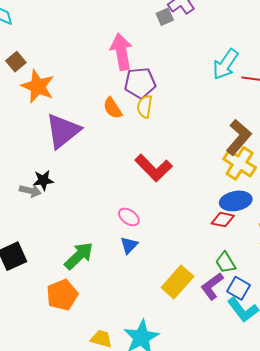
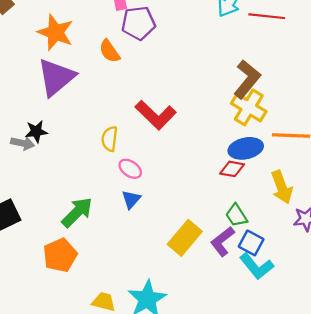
orange star: (38, 86) -> (55, 32), moved
yellow semicircle: (145, 107) -> (110, 139), moved

